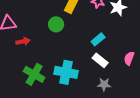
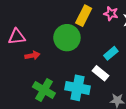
green circle: (56, 24) -> (67, 38), size x1.6
white rectangle: (100, 60) -> (100, 73), moved

